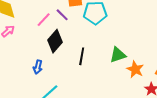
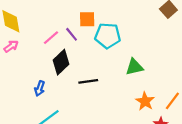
green triangle: (118, 55) -> (134, 67), moved
black line: (82, 56) -> (88, 81), turned 66

